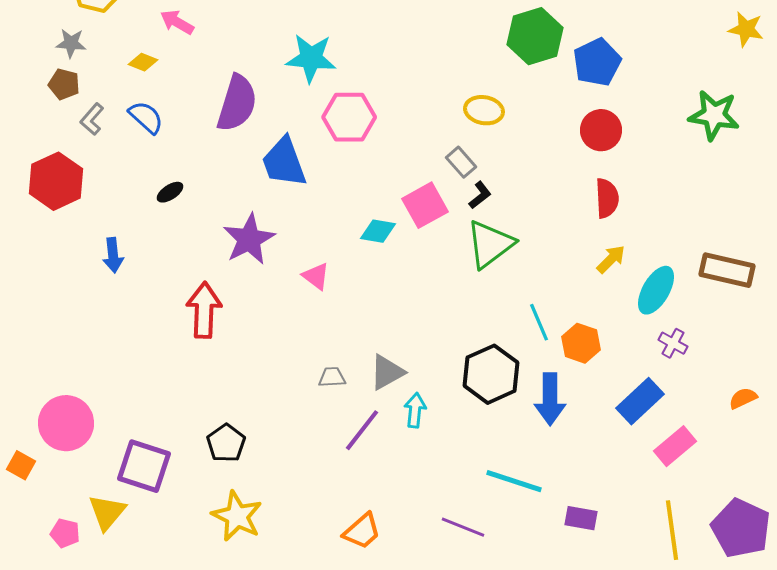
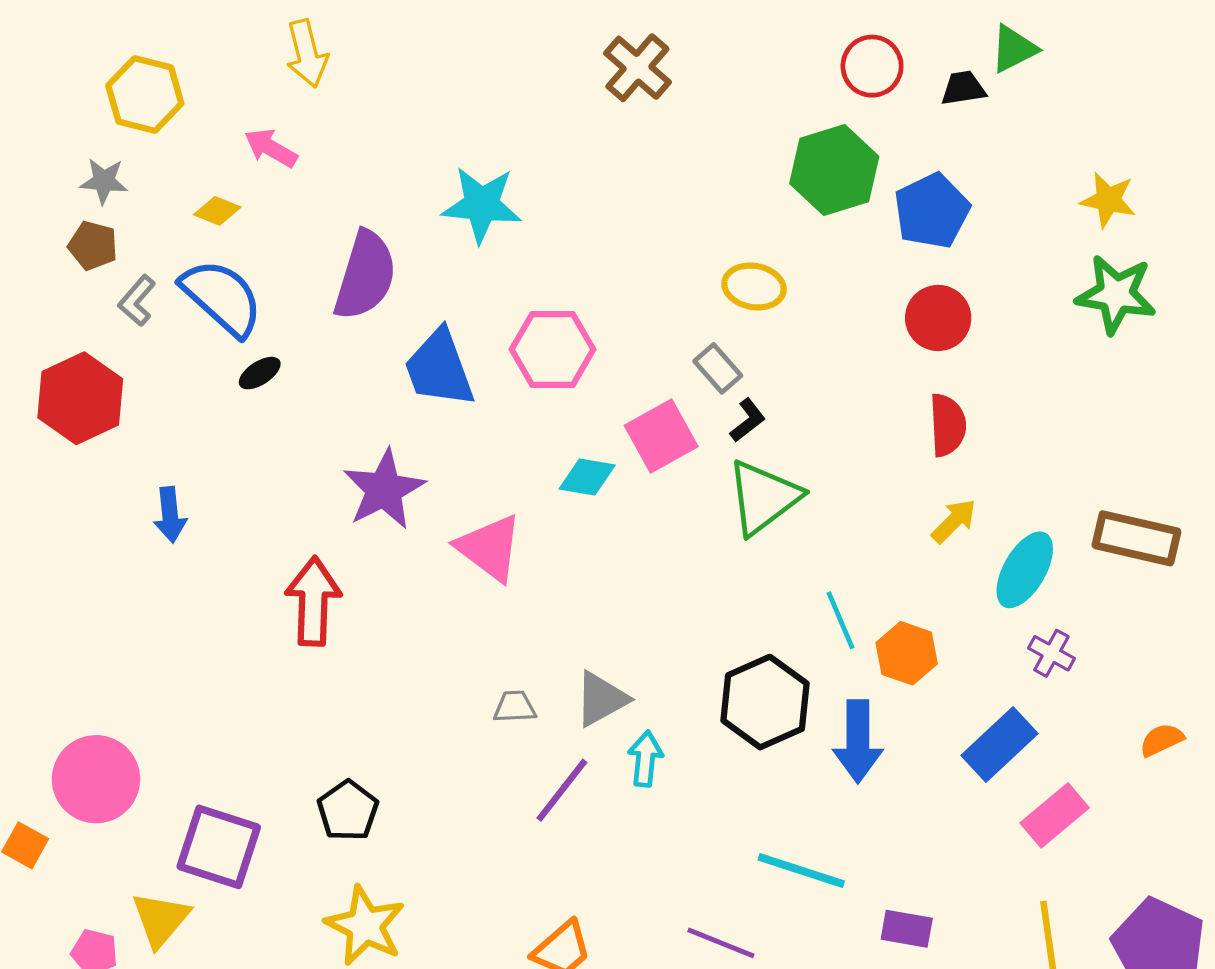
yellow star: (746, 29) -> (1108, 200), moved
blue semicircle: (146, 117) -> (222, 298), size x1.5
pink hexagon: (349, 117) -> (552, 349), moved
black ellipse: (170, 192) -> (260, 373), moved
pink triangle: (316, 276) -> (490, 548), size x1.6

